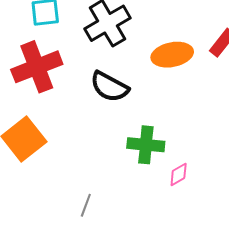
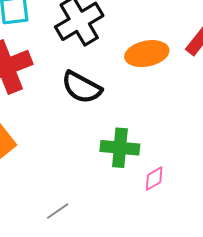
gray line: (86, 205) -> (58, 211), turned 35

